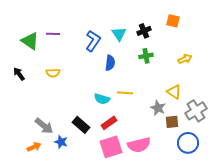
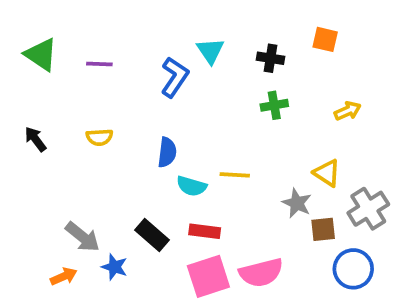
black cross: (144, 31) -> (271, 58), turned 32
cyan triangle: (119, 34) -> (210, 51), moved
green triangle: (30, 41) -> (41, 55), moved
blue semicircle: (110, 63) -> (167, 152), moved
red rectangle: (109, 123) -> (205, 231), turned 42

